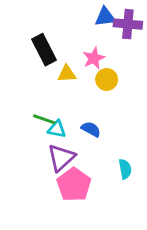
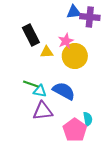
yellow circle: (107, 79) -> (75, 56), size x1.6
blue semicircle: (91, 129) -> (64, 91), size x1.6
purple triangle: (61, 158) -> (43, 111), turned 35
pink pentagon: (74, 185) -> (75, 130), moved

